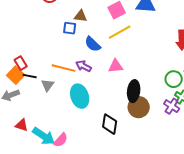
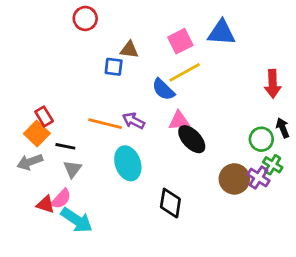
blue semicircle: (93, 44) -> (163, 89), moved
black line: (30, 76) -> (65, 146), moved
gray triangle: (48, 85) -> (72, 169), moved
black ellipse: (134, 91) -> (192, 139), moved, turned -50
brown circle: (139, 107) -> (234, 179), moved
pink semicircle: (61, 140) -> (61, 199), moved

